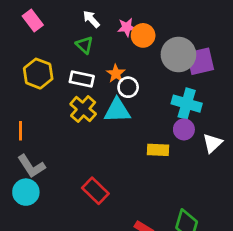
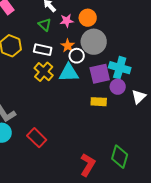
pink star: (127, 27) -> (67, 21), moved
gray circle: (178, 54) -> (94, 42), moved
purple square: (200, 61) -> (100, 74), moved
red rectangle: (95, 191) -> (37, 138), moved

